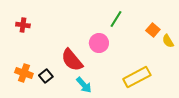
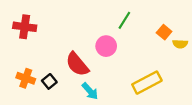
red cross: (23, 25) -> (25, 27), size x1.5
yellow semicircle: (168, 41) -> (180, 44), turned -56

